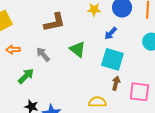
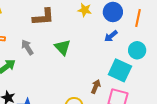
blue arrow: (111, 33) -> (111, 36), moved
cyan square: (112, 59) -> (120, 70), moved

